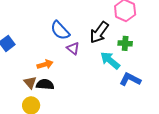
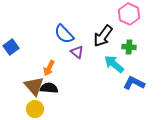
orange arrow: (45, 64) -> (49, 68), turned 133
brown triangle: (30, 82) -> (34, 86), size x1.5

